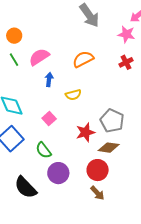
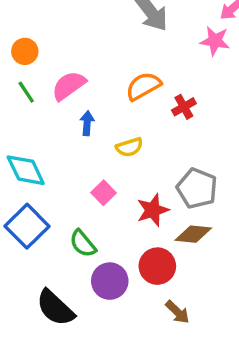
red cross: (126, 62) -> (184, 107), moved
pink square: (49, 119) -> (104, 193), moved
red circle: (98, 170) -> (157, 266), moved

